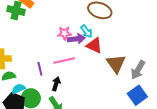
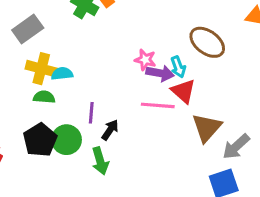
pink line: (64, 61) -> (158, 105), moved
purple line: (40, 69) -> (91, 113), moved
cyan semicircle: (18, 89) -> (62, 74), moved

